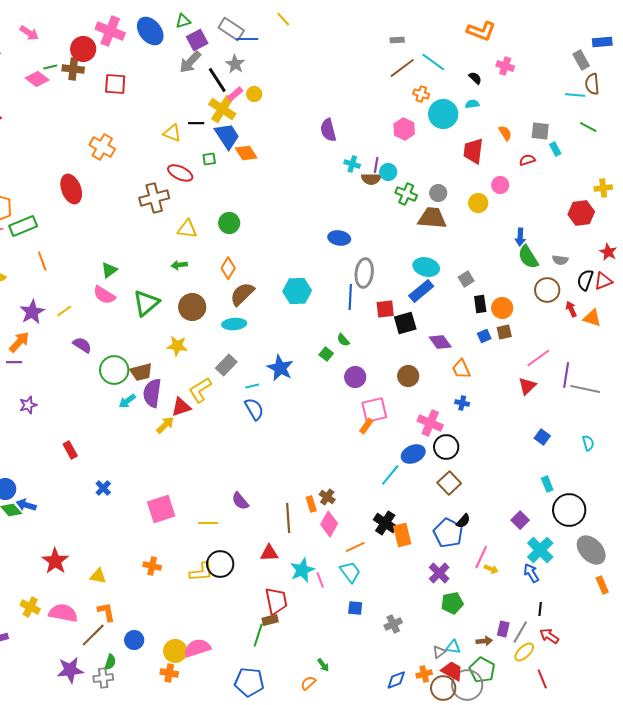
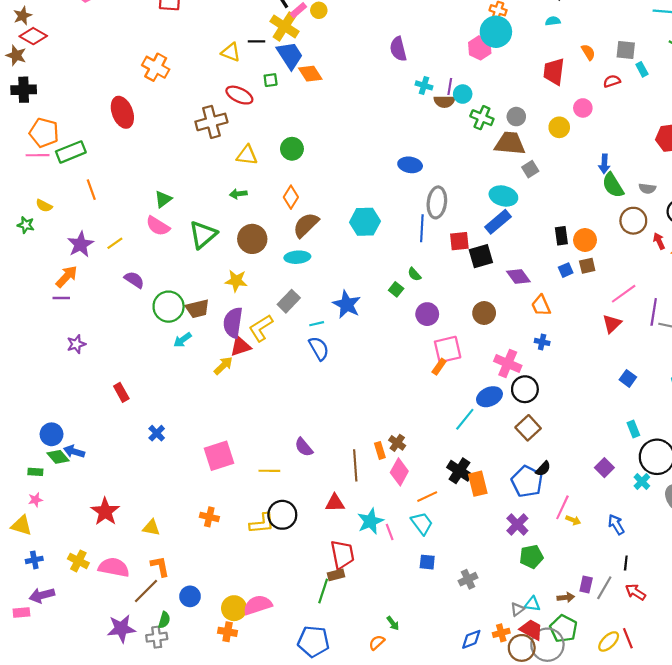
cyan circle: (443, 114) -> (496, 32), moved
gray square: (466, 279) -> (530, 169), moved
purple semicircle: (152, 393) -> (233, 323), moved
cyan cross: (540, 550) -> (642, 482), moved, size x0.6
yellow ellipse: (524, 652) -> (609, 641), moved

